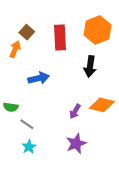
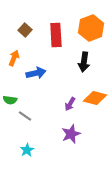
orange arrow: (15, 49) -> (14, 58), moved
cyan star: (29, 147) -> (27, 150), moved

